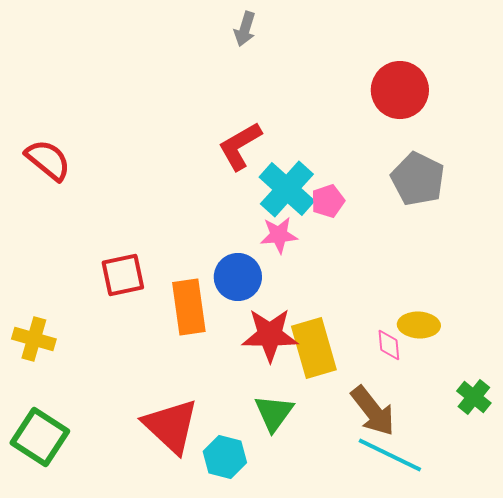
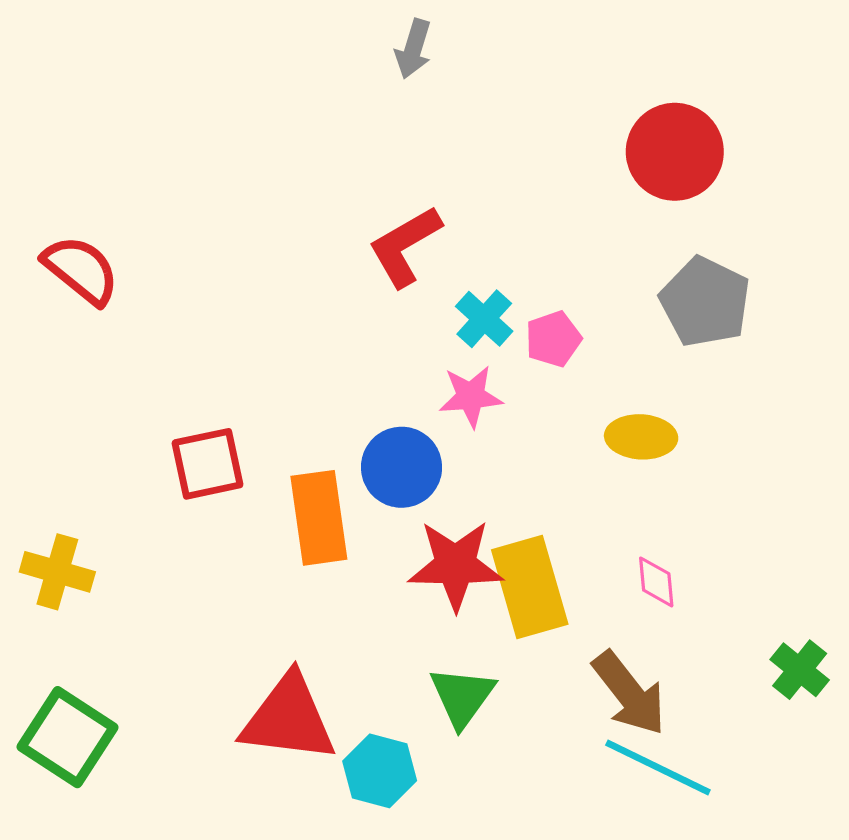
cyan cross: (287, 189) -> (484, 319), size x0.6
yellow ellipse: (419, 325) -> (641, 437), moved
red triangle: (171, 426) -> (288, 719), turned -36

